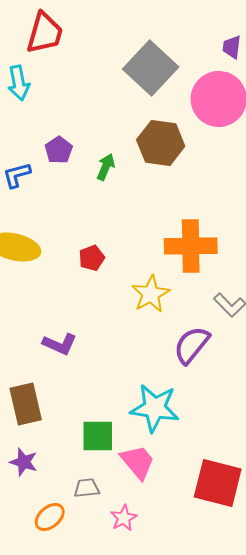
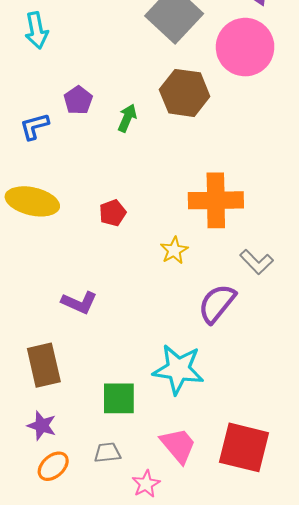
yellow star: (151, 294) -> (174, 250), size x0.7
pink trapezoid: (138, 462) -> (178, 445), moved
orange ellipse: (50, 517) -> (53, 466), moved

